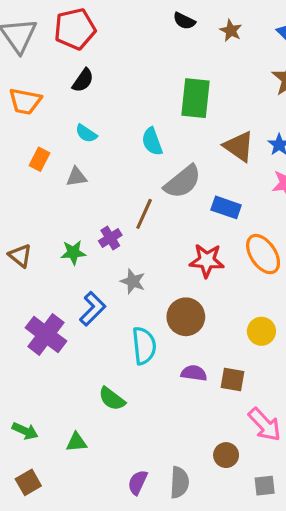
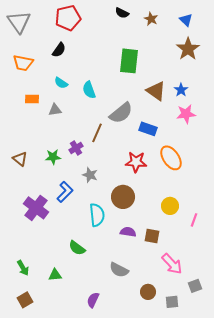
red pentagon: (75, 29) -> (68, 18), moved
cyan semicircle: (152, 142) -> (89, 90), moved
orange rectangle: (40, 159) -> (32, 99), turned 64
green arrow: (25, 431) -> (23, 268), turned 35
brown circle: (226, 455) -> (148, 292), moved
gray semicircle: (179, 482) -> (119, 270), moved, turned 114

